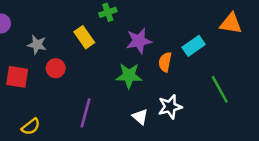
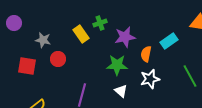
green cross: (108, 12) -> (100, 23), moved
white star: (170, 107) -> (150, 79), moved
white triangle: (140, 117) -> (121, 91), moved

